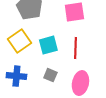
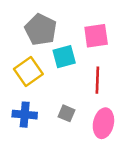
cyan square: (48, 45) -> (64, 57), moved

